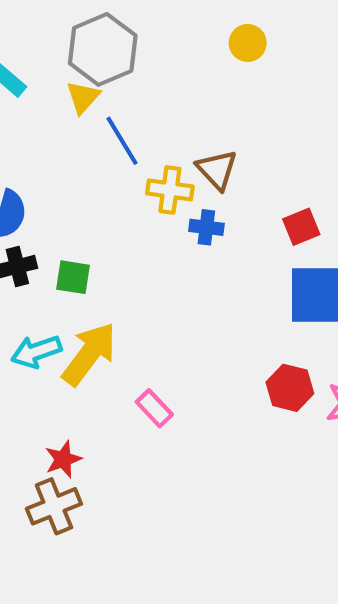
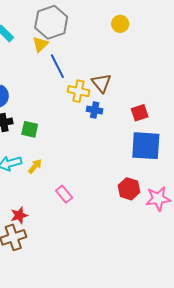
yellow arrow: (89, 354) -> (35, 166), size x0.5

